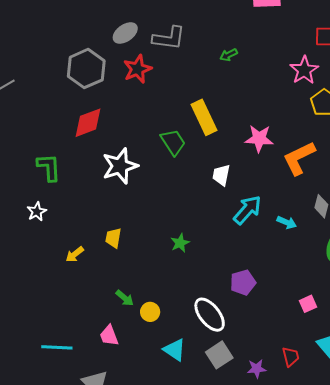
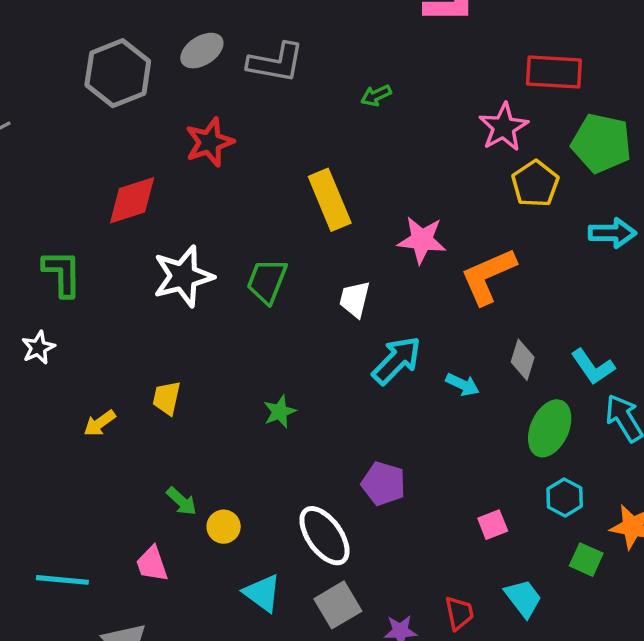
gray hexagon: (86, 69) -> (118, 73), moved
red star: (137, 69) -> (210, 142), moved
green trapezoid: (173, 142) -> (267, 281), moved, turned -128
purple pentagon: (243, 283) -> (383, 484), turned 30

